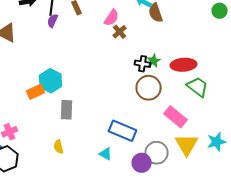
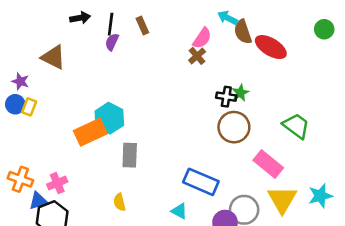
pink semicircle: (112, 18) -> (202, 38), moved
red ellipse: (184, 65) -> (271, 47), moved, turned 35
orange rectangle: (36, 92) -> (90, 132), size x1.4

